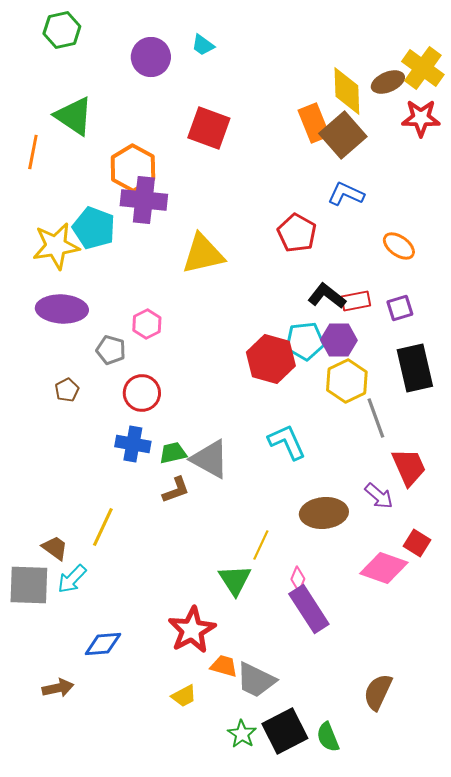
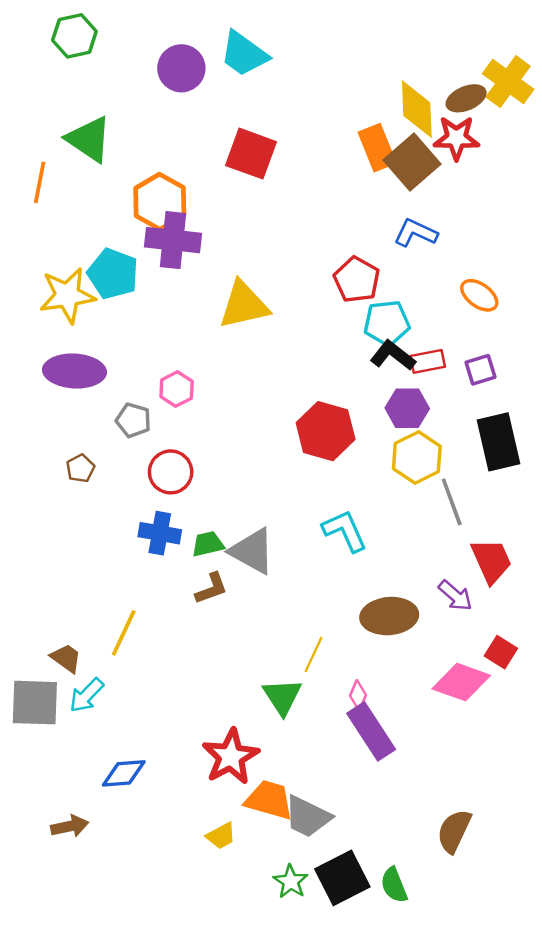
cyan trapezoid: (203, 45) -> (244, 54), size x1.8
red star: (421, 118) -> (456, 138), moved
cyan pentagon: (305, 341) -> (387, 323), moved
orange trapezoid: (224, 666) -> (269, 800), size x1.5

